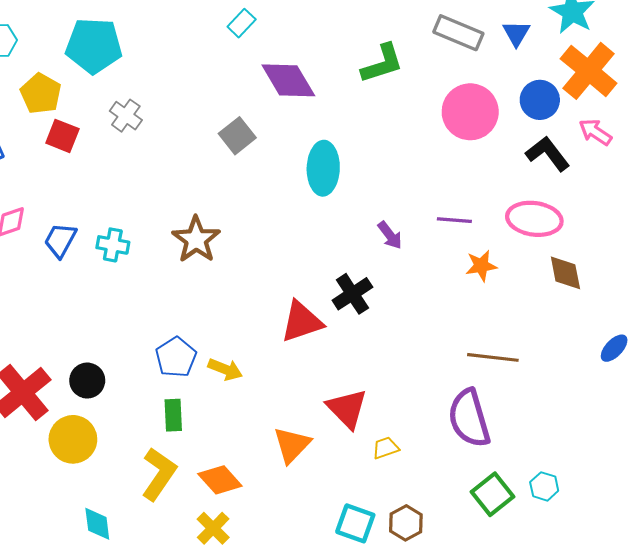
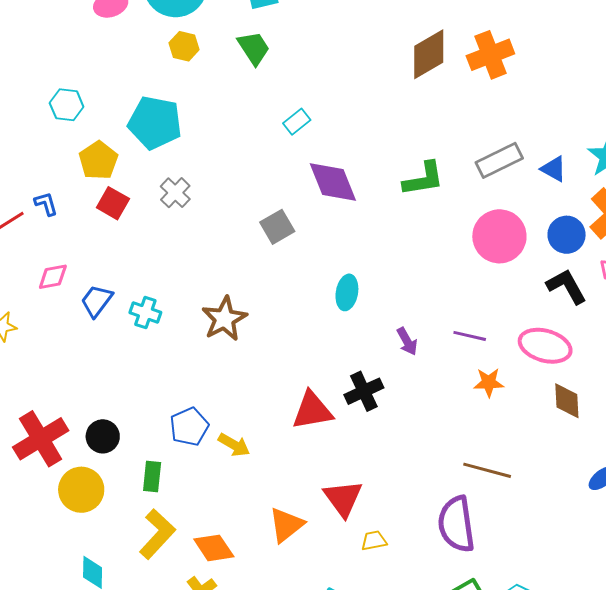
gray rectangle: (458, 33) -> (499, 160), turned -57
blue triangle: (516, 33) -> (554, 169), turned -40
cyan ellipse: (323, 168) -> (347, 292), moved, size x0.7
green rectangle: (173, 415) -> (152, 477), moved

